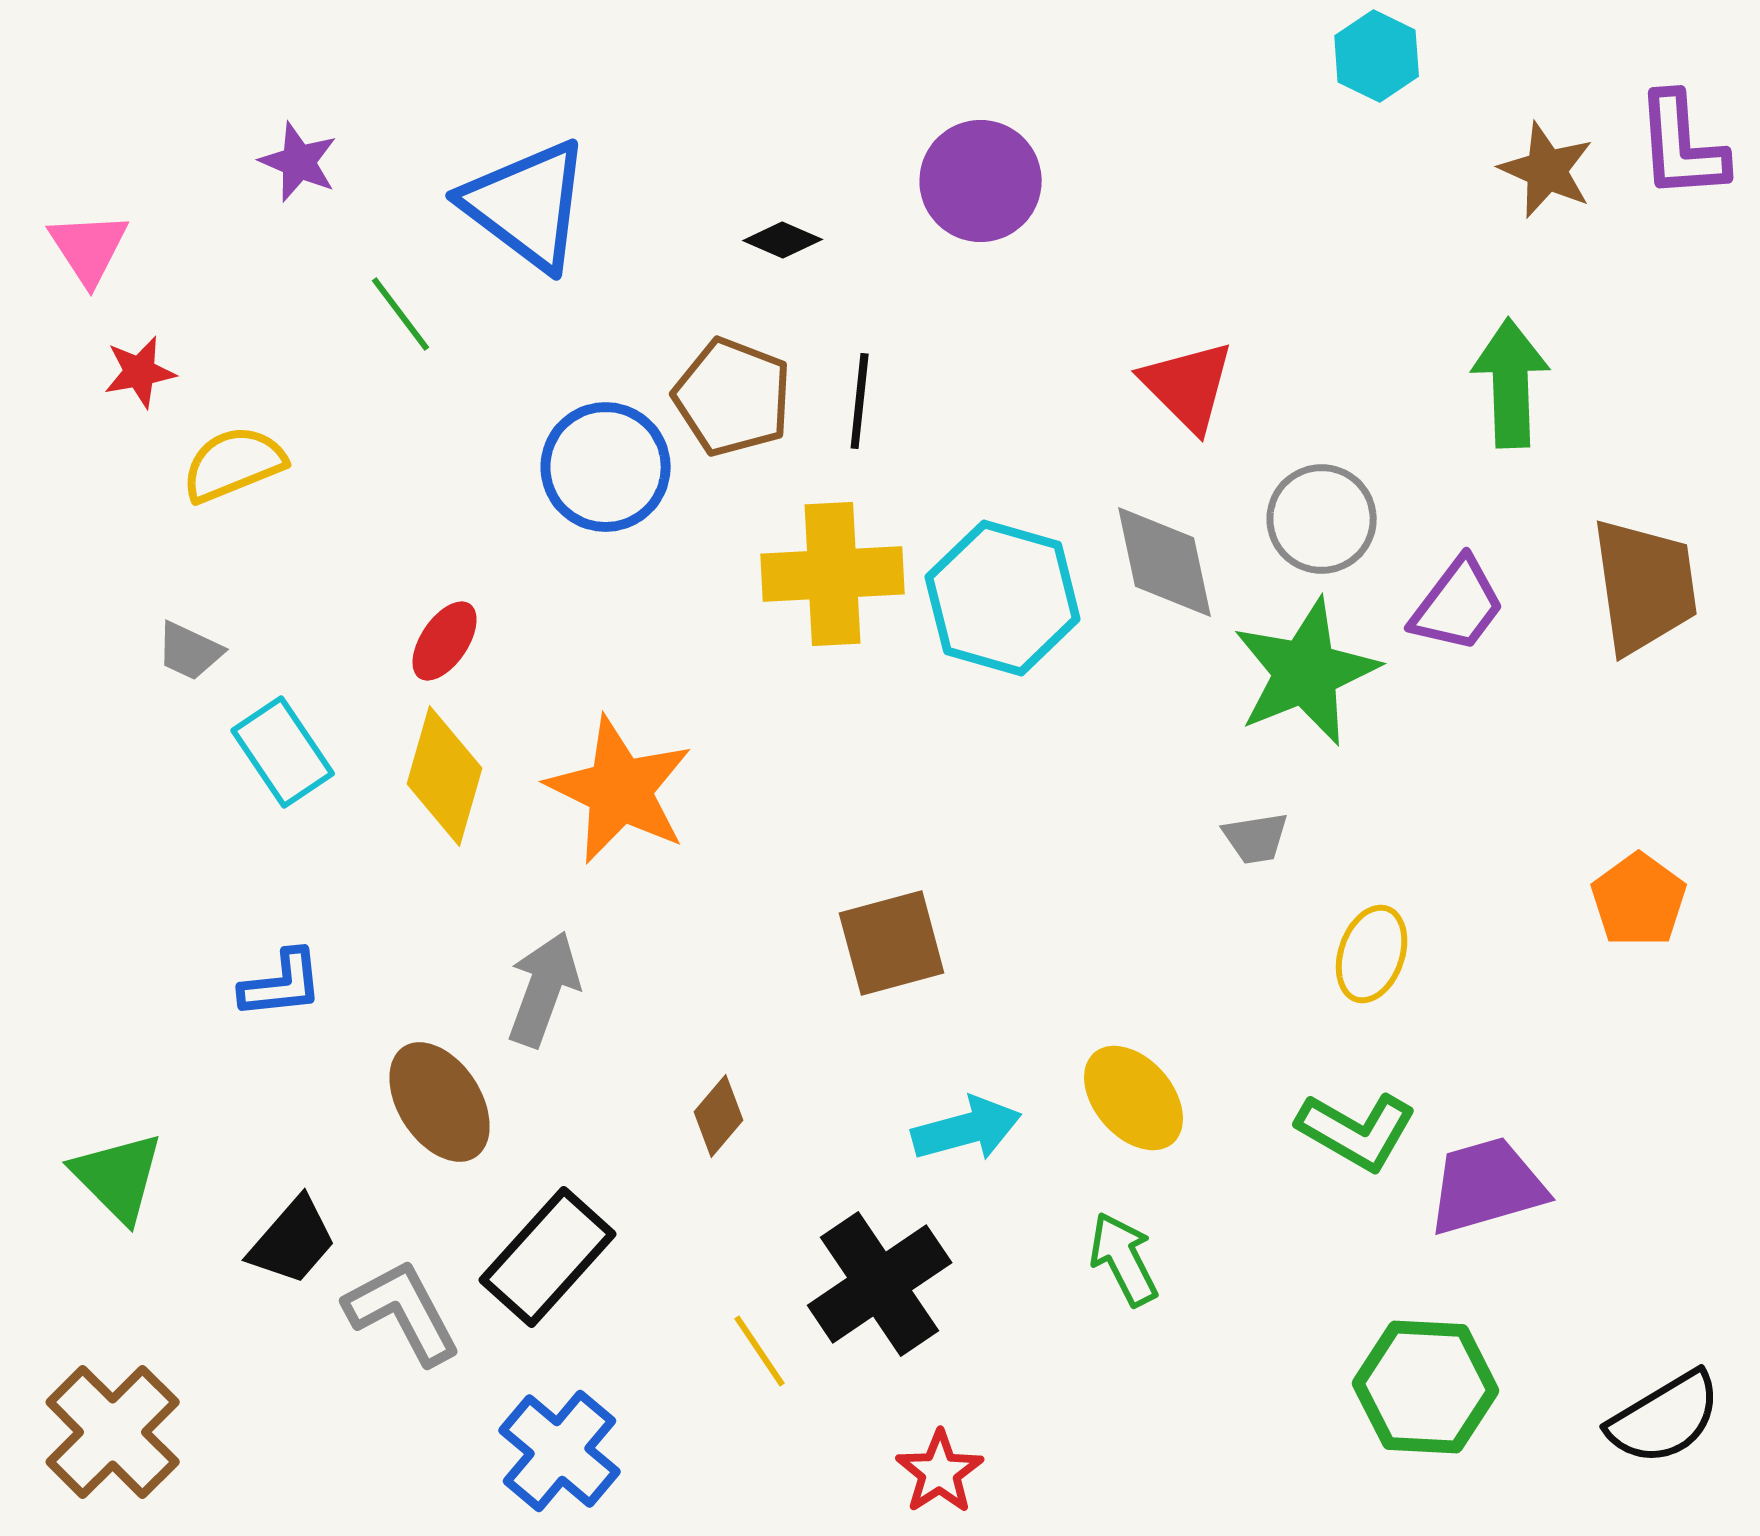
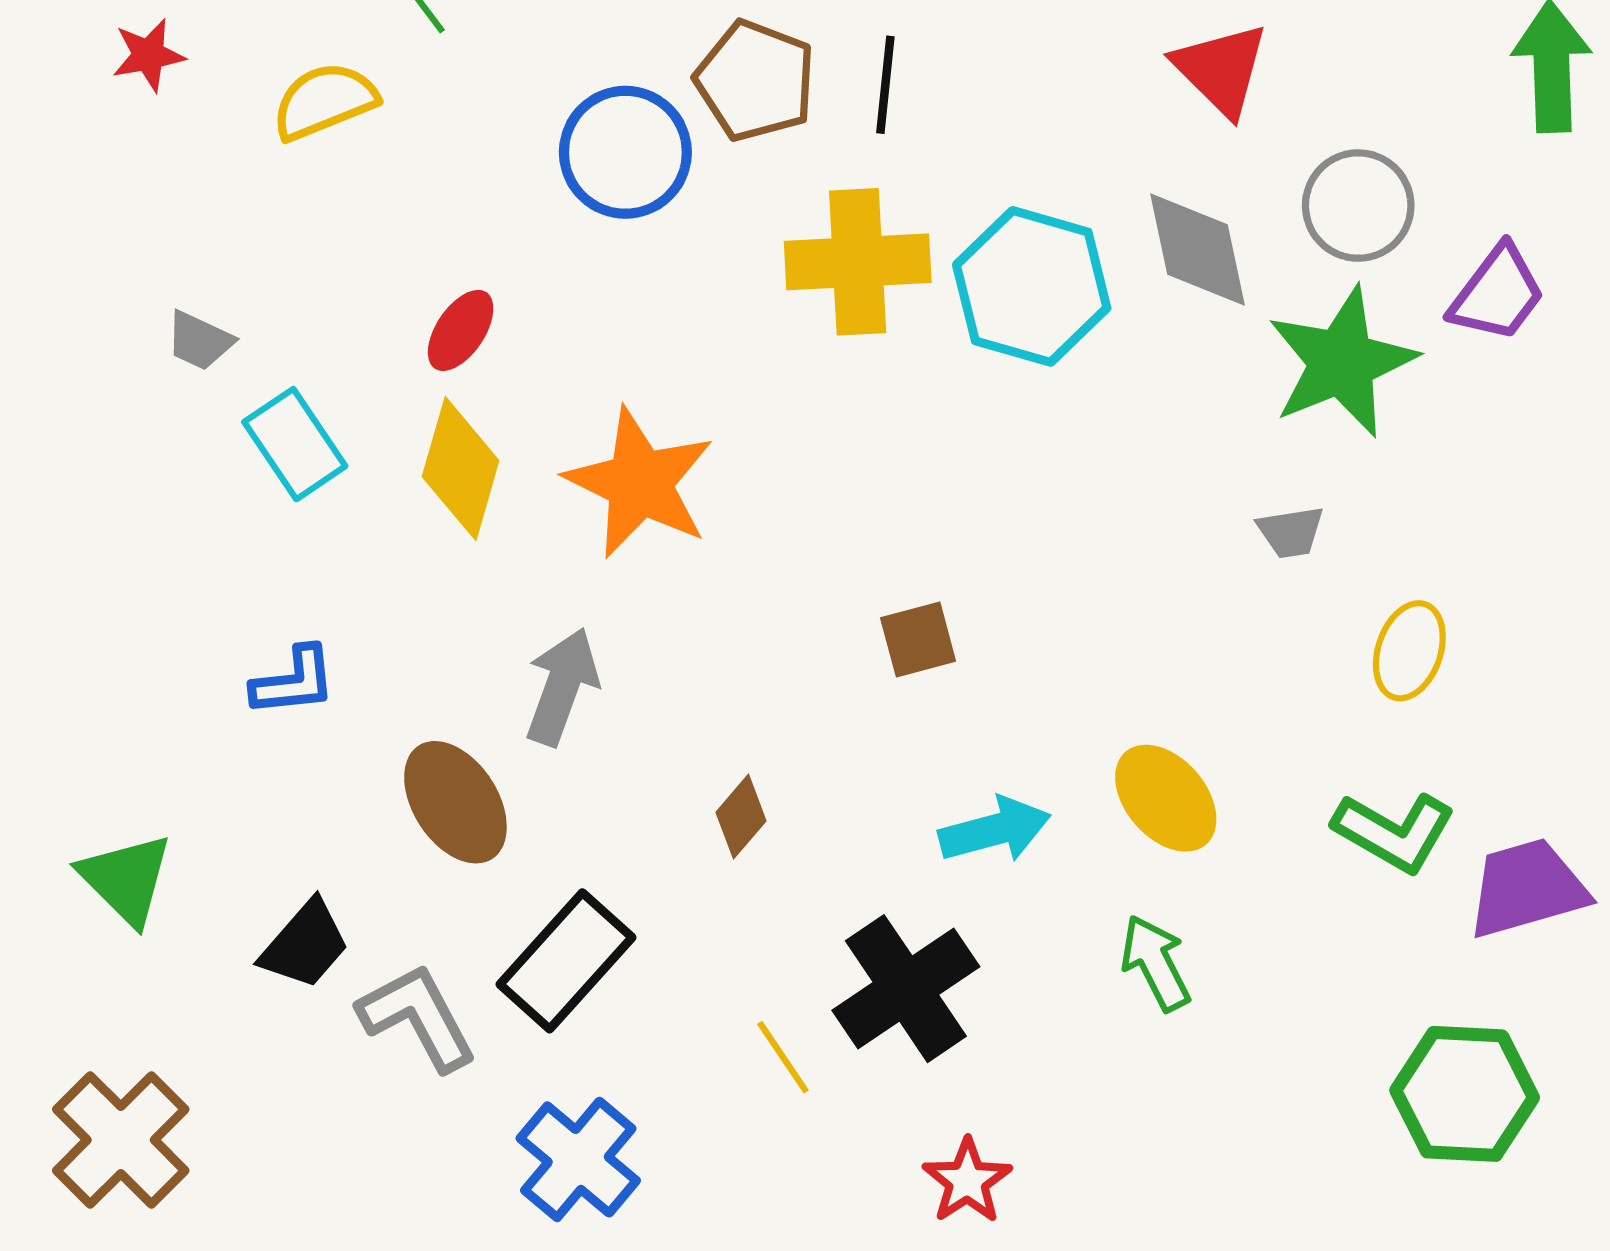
yellow semicircle: (234, 464) -> (324, 101), moved
brown square: (892, 943) -> (918, 640), size x0.7

